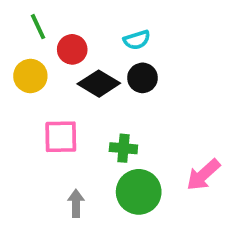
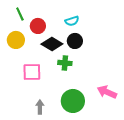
green cross: (123, 148) -> (65, 63), moved
pink arrow: (203, 175) -> (107, 92), turned 66

